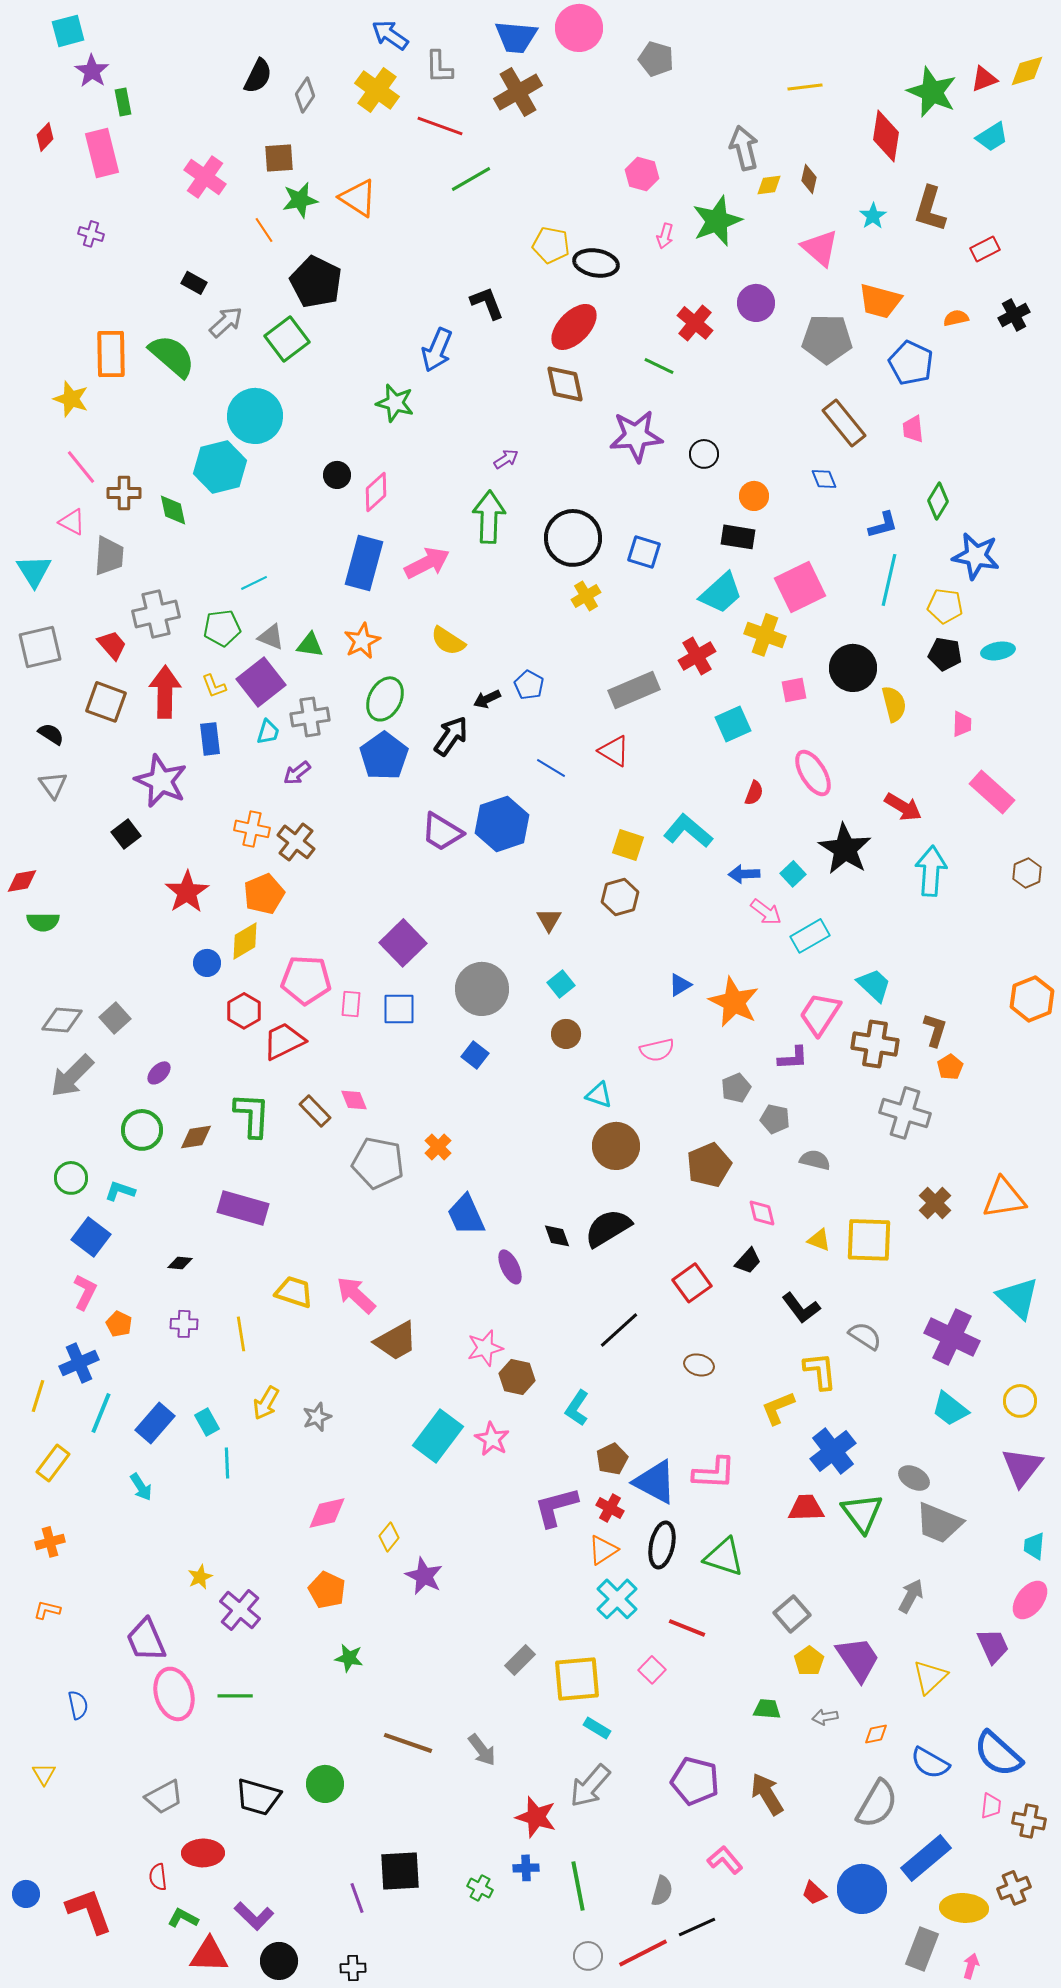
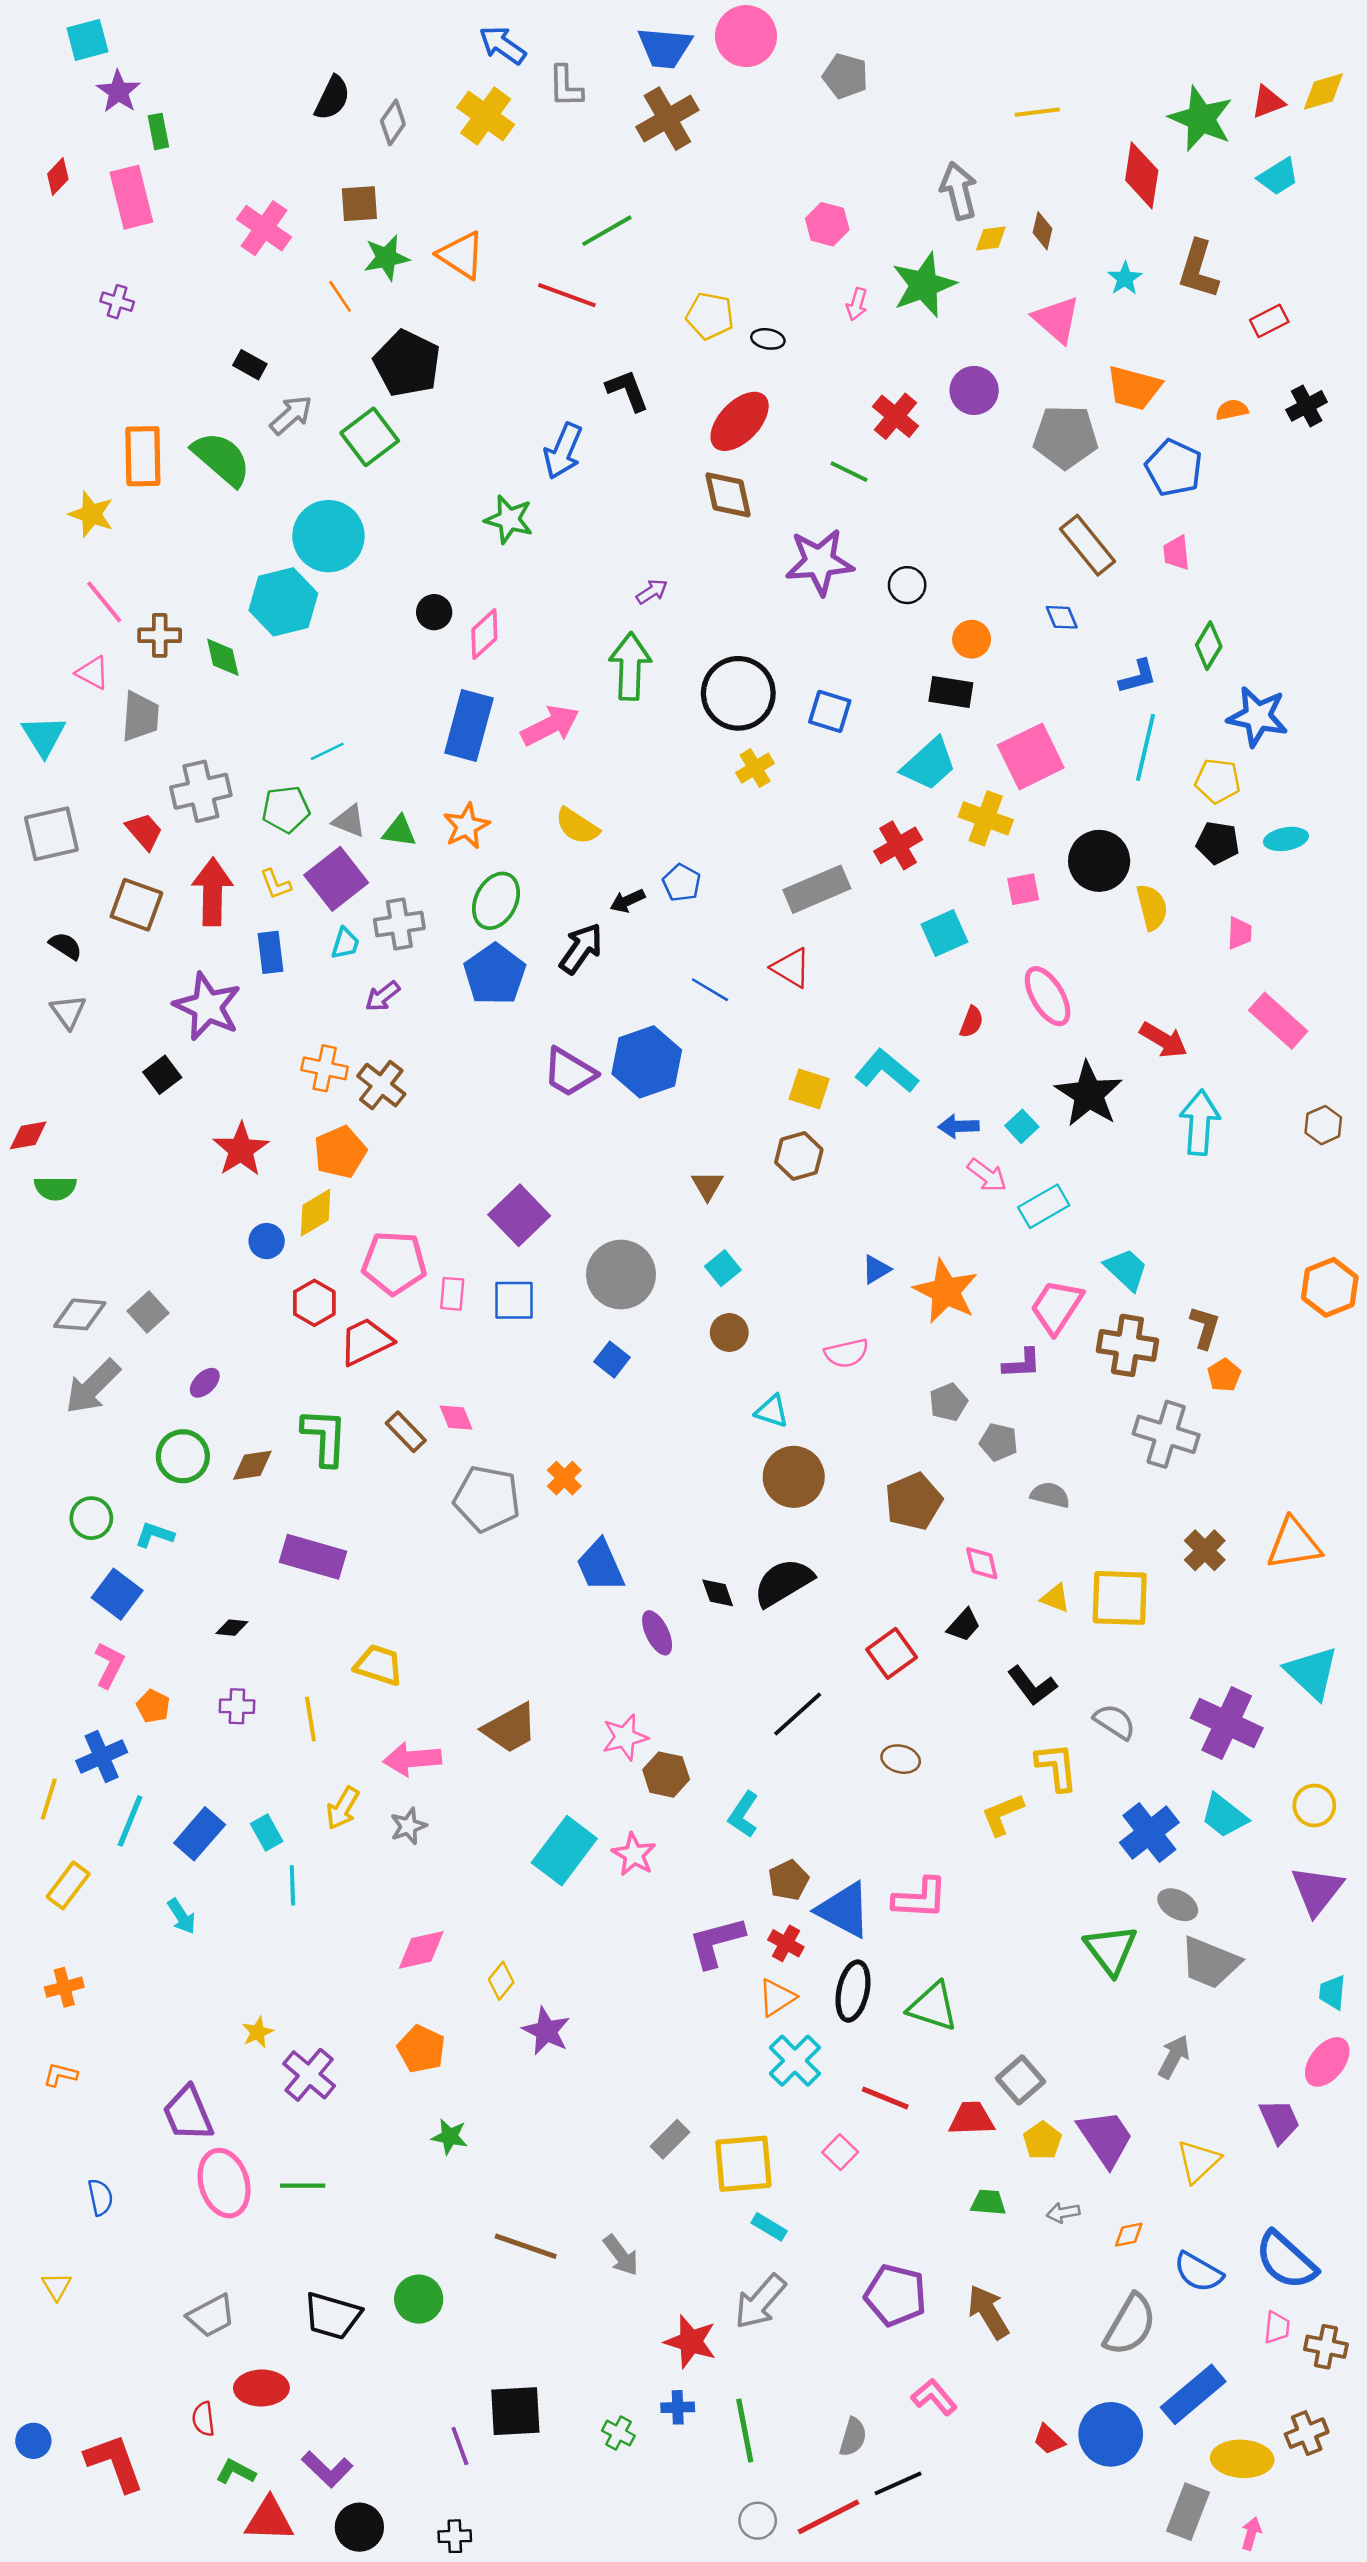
red line: (440, 126) -> (567, 295), moved
black ellipse: (596, 263) -> (768, 339), size x0.6
pink arrow: (356, 1295) -> (412, 1759), moved, turned -48
blue cross: (833, 1451) -> (1149, 1833), moved
red trapezoid: (806, 1508) -> (972, 2119), moved

